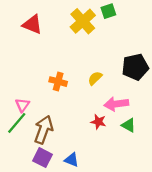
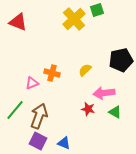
red triangle: (32, 25) -> (18, 22), moved
pink triangle: (22, 105) -> (32, 83), moved, turned 32

